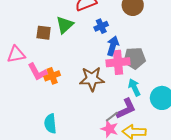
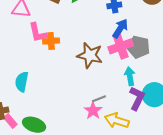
pink cross: (118, 62) -> (121, 46), turned -30
purple L-shape: (126, 109) -> (137, 98), moved, turned -55
cyan semicircle: (50, 124) -> (22, 82), moved

